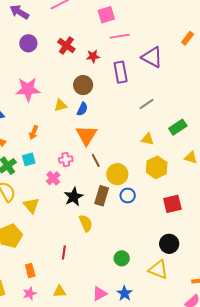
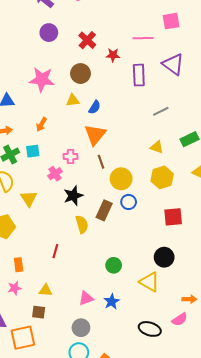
pink square: (106, 15) -> (171, 21), moved
brown circle: (83, 85) -> (81, 74), moved
brown rectangle: (102, 196) -> (104, 210), moved

